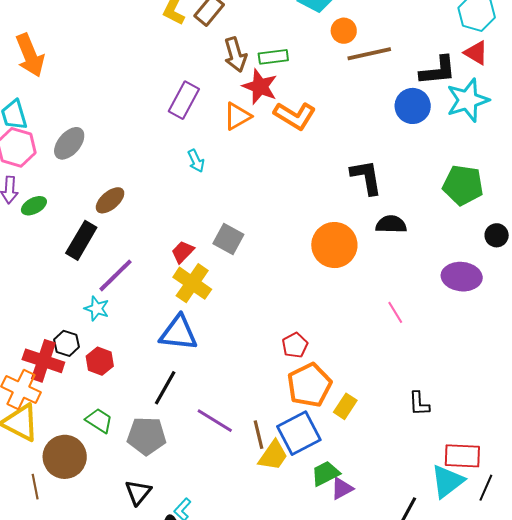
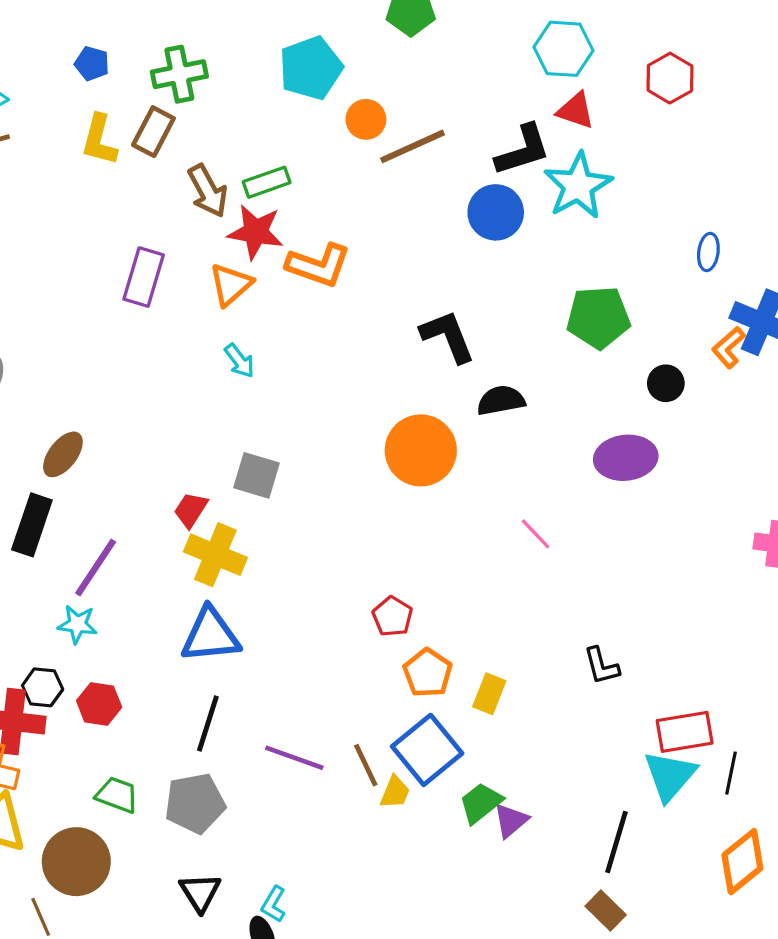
cyan arrow: (196, 161) -> (239, 361), moved
orange pentagon: (309, 385) -> (428, 673), size x0.7
yellow trapezoid: (273, 455) -> (395, 792), size x0.7

